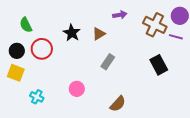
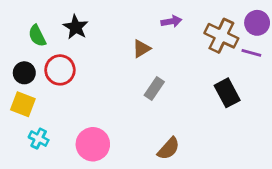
black star: (72, 33) -> (76, 27), moved
pink circle: (77, 89) -> (93, 144), moved, size x1.5
cyan cross: (37, 97) -> (39, 139), moved

